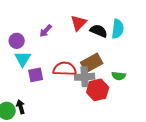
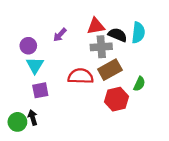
red triangle: (79, 23) -> (96, 26), turned 36
purple square: (36, 75) -> (40, 90), moved
green semicircle: (119, 76) -> (139, 84), turned -72
gray cross: (85, 77) -> (101, 47), moved

